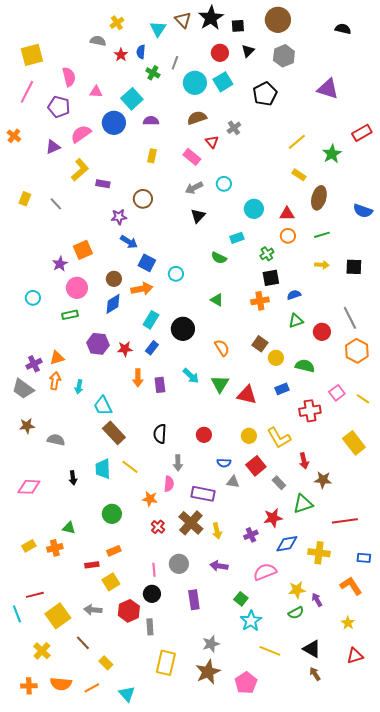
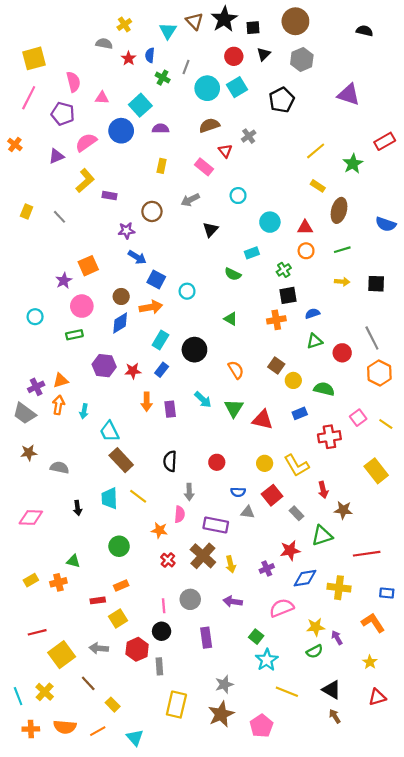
gray arrow: (194, 188) -> (190, 200), moved
cyan line: (17, 614) -> (18, 696), moved

